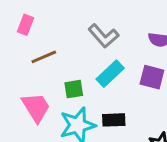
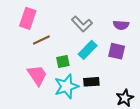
pink rectangle: (25, 25) -> (28, 18), size x1.5

